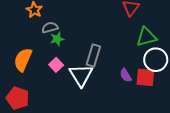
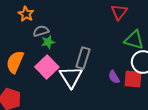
green triangle: (146, 37) -> (134, 40), turned 30
pink square: (56, 65) -> (47, 67), size x1.6

